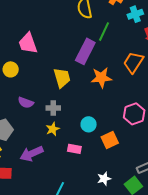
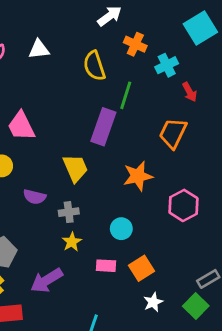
orange star: (101, 78) -> (138, 176), moved
purple semicircle: (26, 103) -> (35, 197), moved
orange square: (110, 140) -> (142, 268), moved

